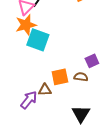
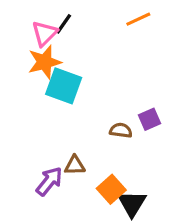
orange square: (60, 77) -> (111, 189), moved, turned -30
brown semicircle: (81, 77) -> (121, 130), moved

